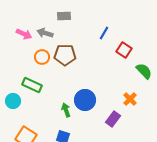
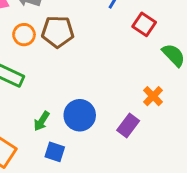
blue circle: (85, 100) -> (80, 115), moved
green arrow: (66, 110) -> (42, 121), moved, turned -128

